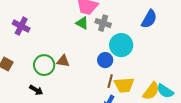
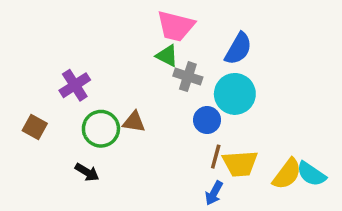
blue semicircle: (149, 19) -> (238, 49), moved
gray cross: (103, 23) -> (188, 77), moved
purple cross: (21, 26) -> (75, 85), moved, turned 30

